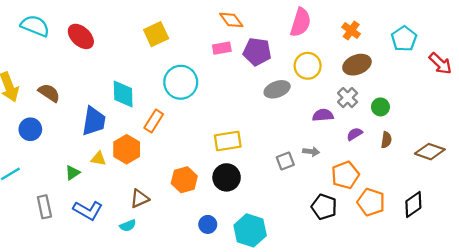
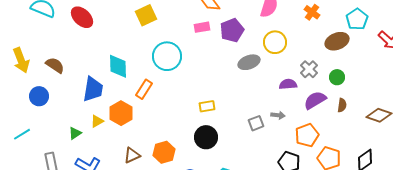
purple pentagon: (257, 52) -> (232, 30), turned -30
brown ellipse: (357, 65) -> (337, 41), moved
purple semicircle: (355, 134) -> (315, 100), size x1.6
yellow rectangle: (228, 141) -> (207, 106), size x0.7
yellow triangle: (98, 159) -> (97, 121), turned -40
orange hexagon: (184, 180) -> (164, 152), moved

